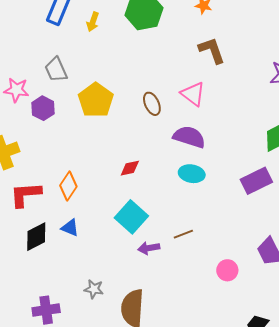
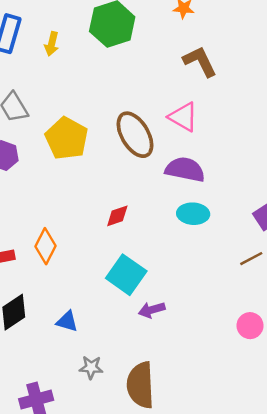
brown ellipse: (152, 104) -> (135, 135), size x1.6
blue triangle: (70, 228) -> (67, 321), moved
brown line: (183, 234) -> (251, 259), moved

